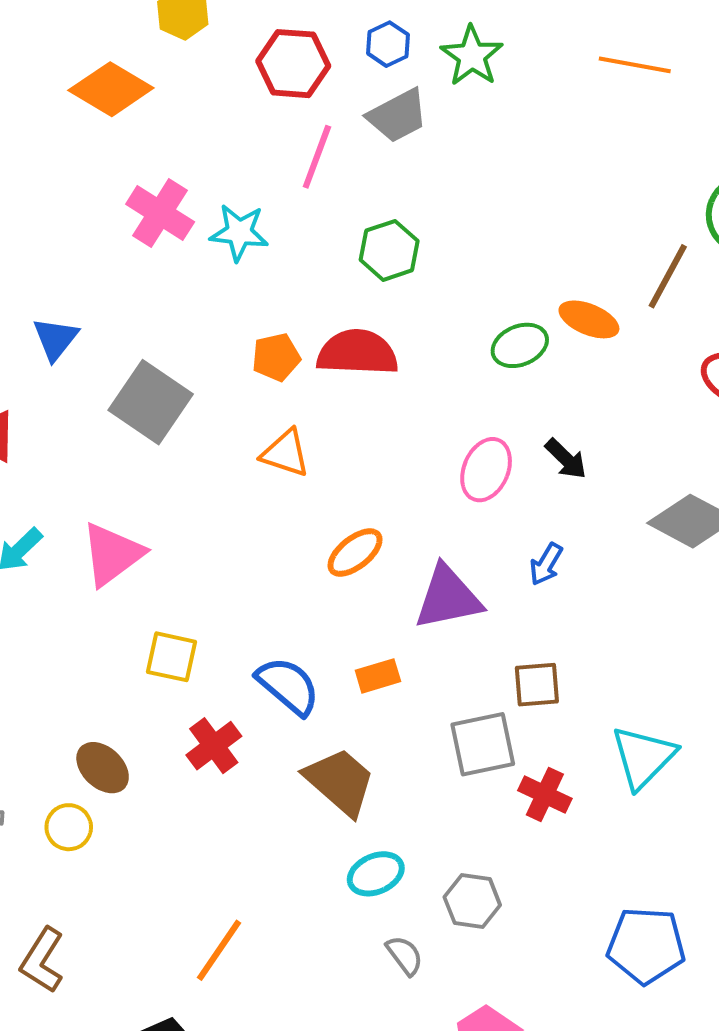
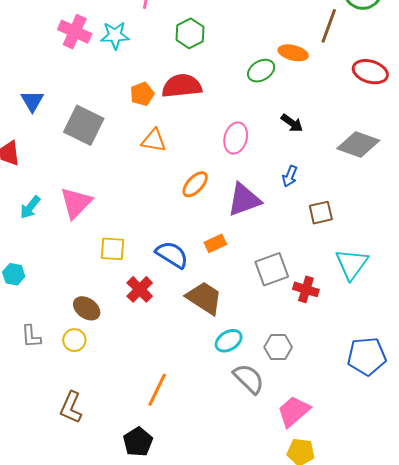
pink ellipse: (486, 470) -> (236, 138), moved
brown square: (537, 685) -> (321, 213), moved
gray semicircle: (405, 955) -> (249, 379), size x1.6

